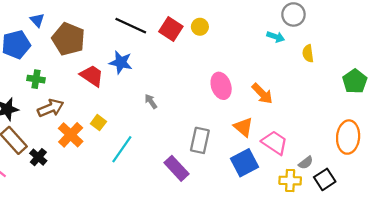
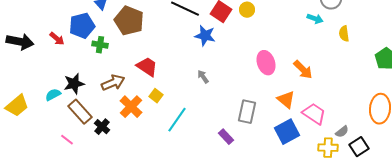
blue star: (121, 62) -> (205, 36), moved
red trapezoid: (92, 76) -> (147, 67), moved
green cross: (36, 79) -> (100, 45), moved
purple rectangle: (176, 168) -> (226, 137), size x0.7

